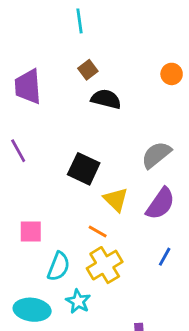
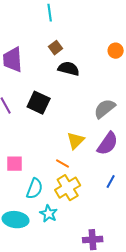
black square: (84, 169) -> (39, 103), moved
yellow triangle: (116, 199) -> (76, 141), turned 30

